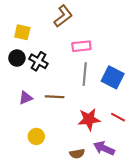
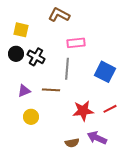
brown L-shape: (63, 16) -> (59, 15), turned -115
gray line: (85, 74) -> (67, 69), moved
red line: (118, 117) -> (110, 109), turned -56
yellow circle: (36, 136) -> (31, 117), moved

